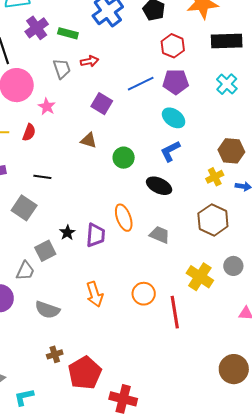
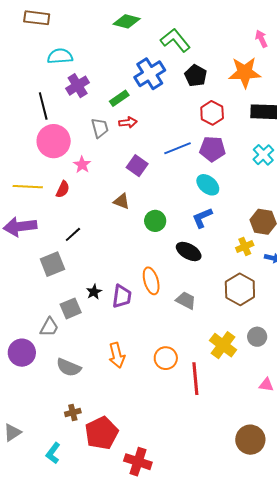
green rectangle: (68, 33) -> (119, 98), moved, turned -54
black line: (42, 177) -> (73, 234), turned -54
gray square: (24, 208) -> (52, 264), turned 30
cyan L-shape: (24, 397) -> (53, 453), moved, turned -45

